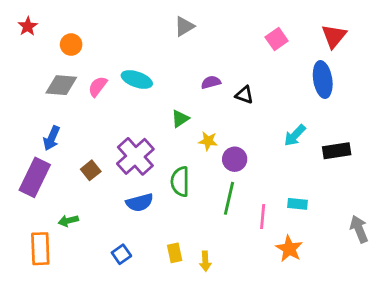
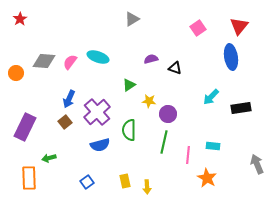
orange circle: (71, 45) -> (16, 73), moved
blue arrow: (52, 138) -> (69, 99), moved

